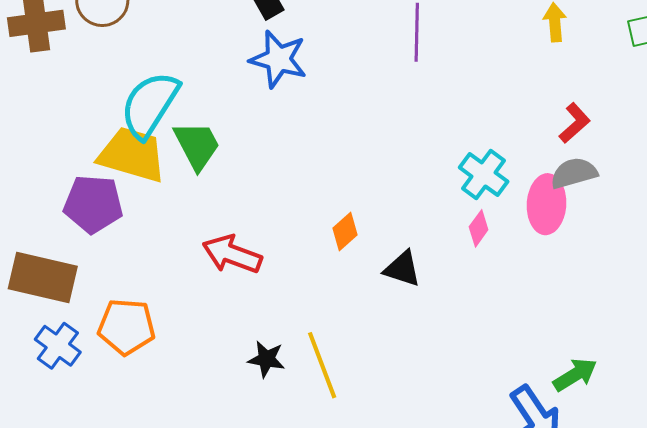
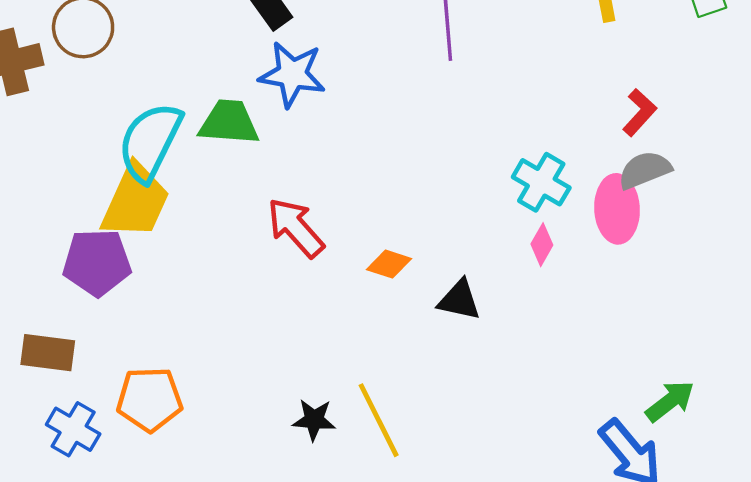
green trapezoid: (197, 145) -> (229, 122), moved, turned -52
yellow trapezoid: (132, 155) -> (136, 201), turned 104
orange diamond: (345, 231) -> (389, 264), turned 66
red arrow: (232, 254) -> (296, 228), moved, turned 34
brown rectangle: (43, 277) -> (48, 353), size x0.7

